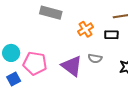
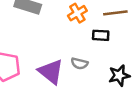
orange cross: (85, 29) -> (77, 13), moved

